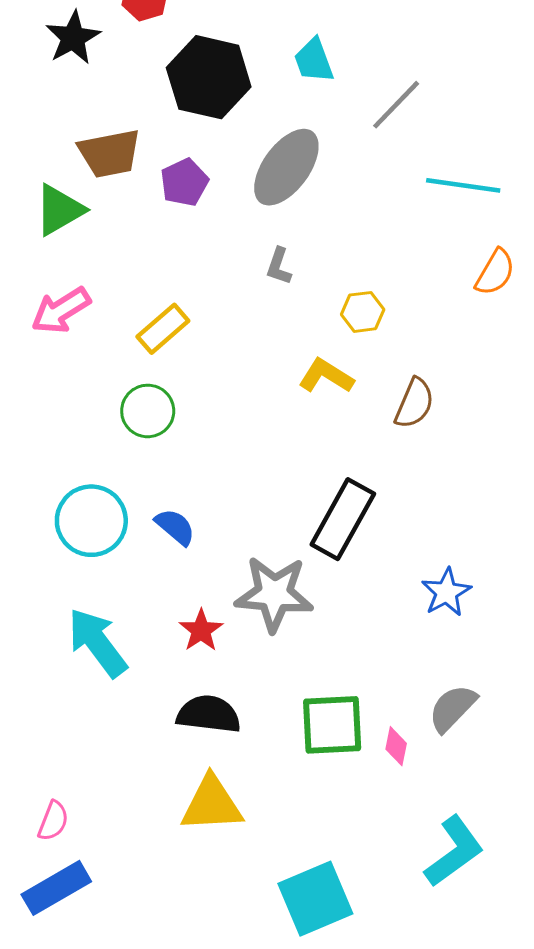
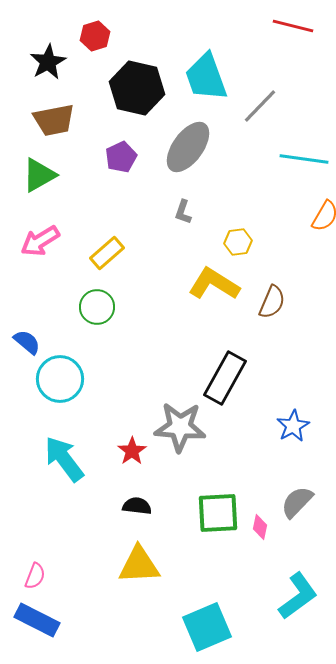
cyan trapezoid: (314, 60) -> (206, 77), size x1.6
brown trapezoid: (110, 153) -> (54, 120), moved
yellow L-shape: (326, 376) -> (214, 284), size x1.4
blue semicircle: (175, 527) -> (27, 342), moved
black semicircle: (209, 714) -> (137, 506), size x0.7
blue rectangle: (56, 888) -> (37, 620), turned 57

